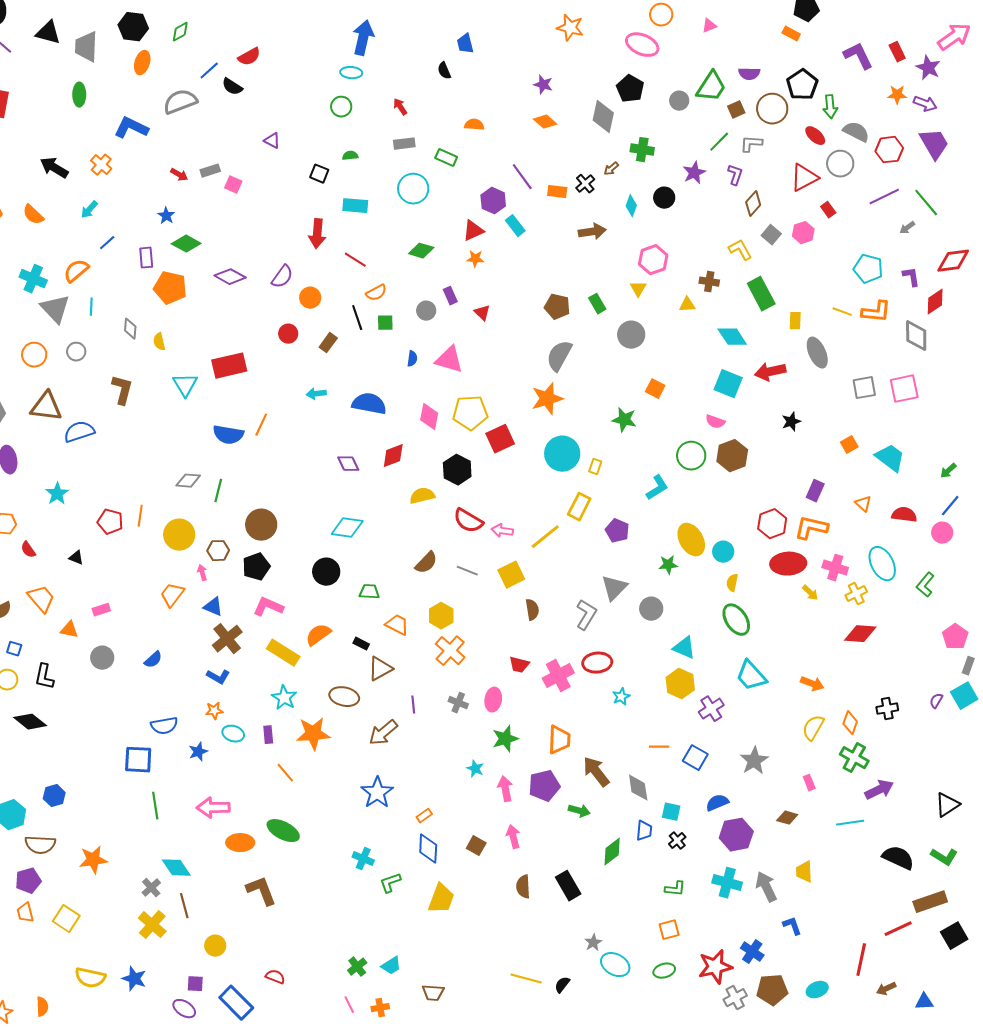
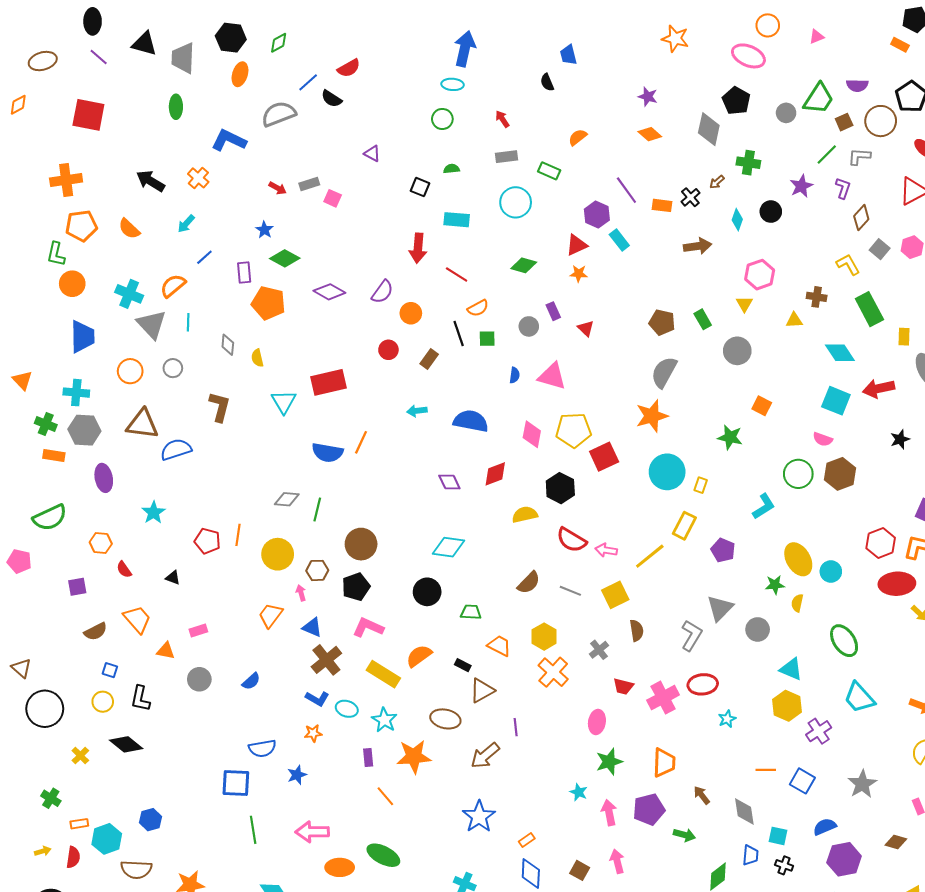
orange semicircle: (474, 125) -> (578, 137), turned -42
yellow semicircle: (732, 583) -> (797, 603), moved
gray cross: (458, 703) -> (599, 650), moved, turned 30
cyan ellipse: (233, 734) -> (347, 709), moved
brown arrow: (596, 772) -> (702, 795), size x0.6
black cross: (677, 841) -> (784, 865), turned -30

